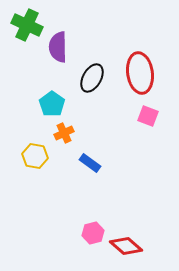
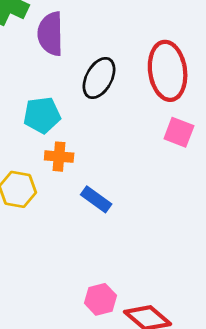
cyan pentagon: (52, 104) -> (42, 115), turned 30
orange cross: (64, 133) -> (59, 157), turned 30

